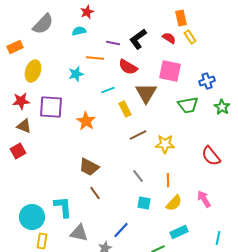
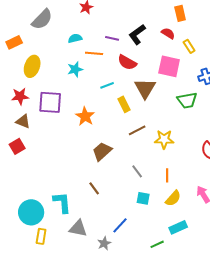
cyan semicircle: (79, 31) -> (75, 38), moved
yellow rectangle: (190, 37) -> (189, 46), moved
brown trapezoid: (89, 167) -> (102, 151), moved, turned 110

